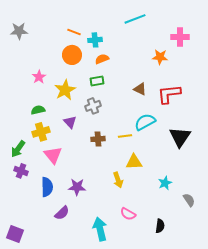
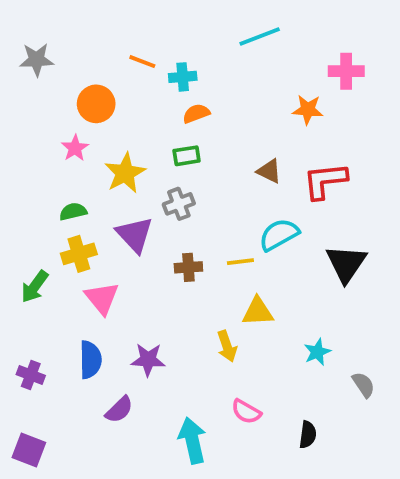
orange circle: (72, 55) -> (96, 104), moved
purple triangle: (70, 122) -> (135, 235), size x1.5
purple cross: (21, 171) -> (31, 375), moved

